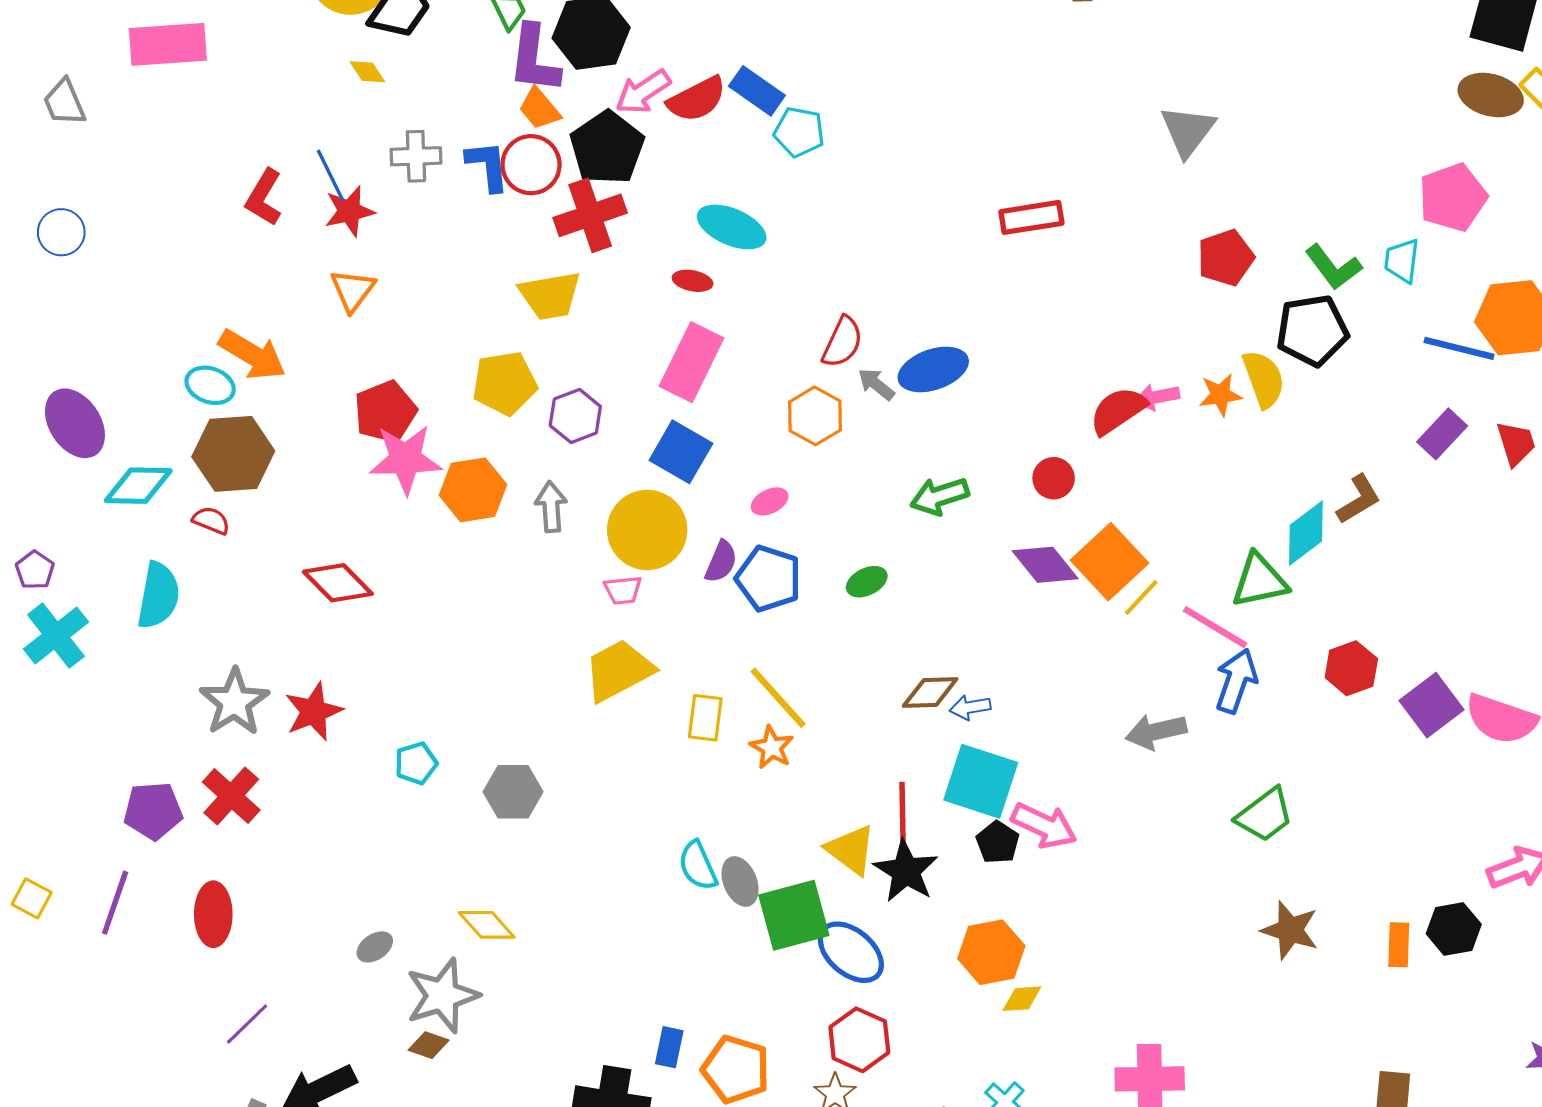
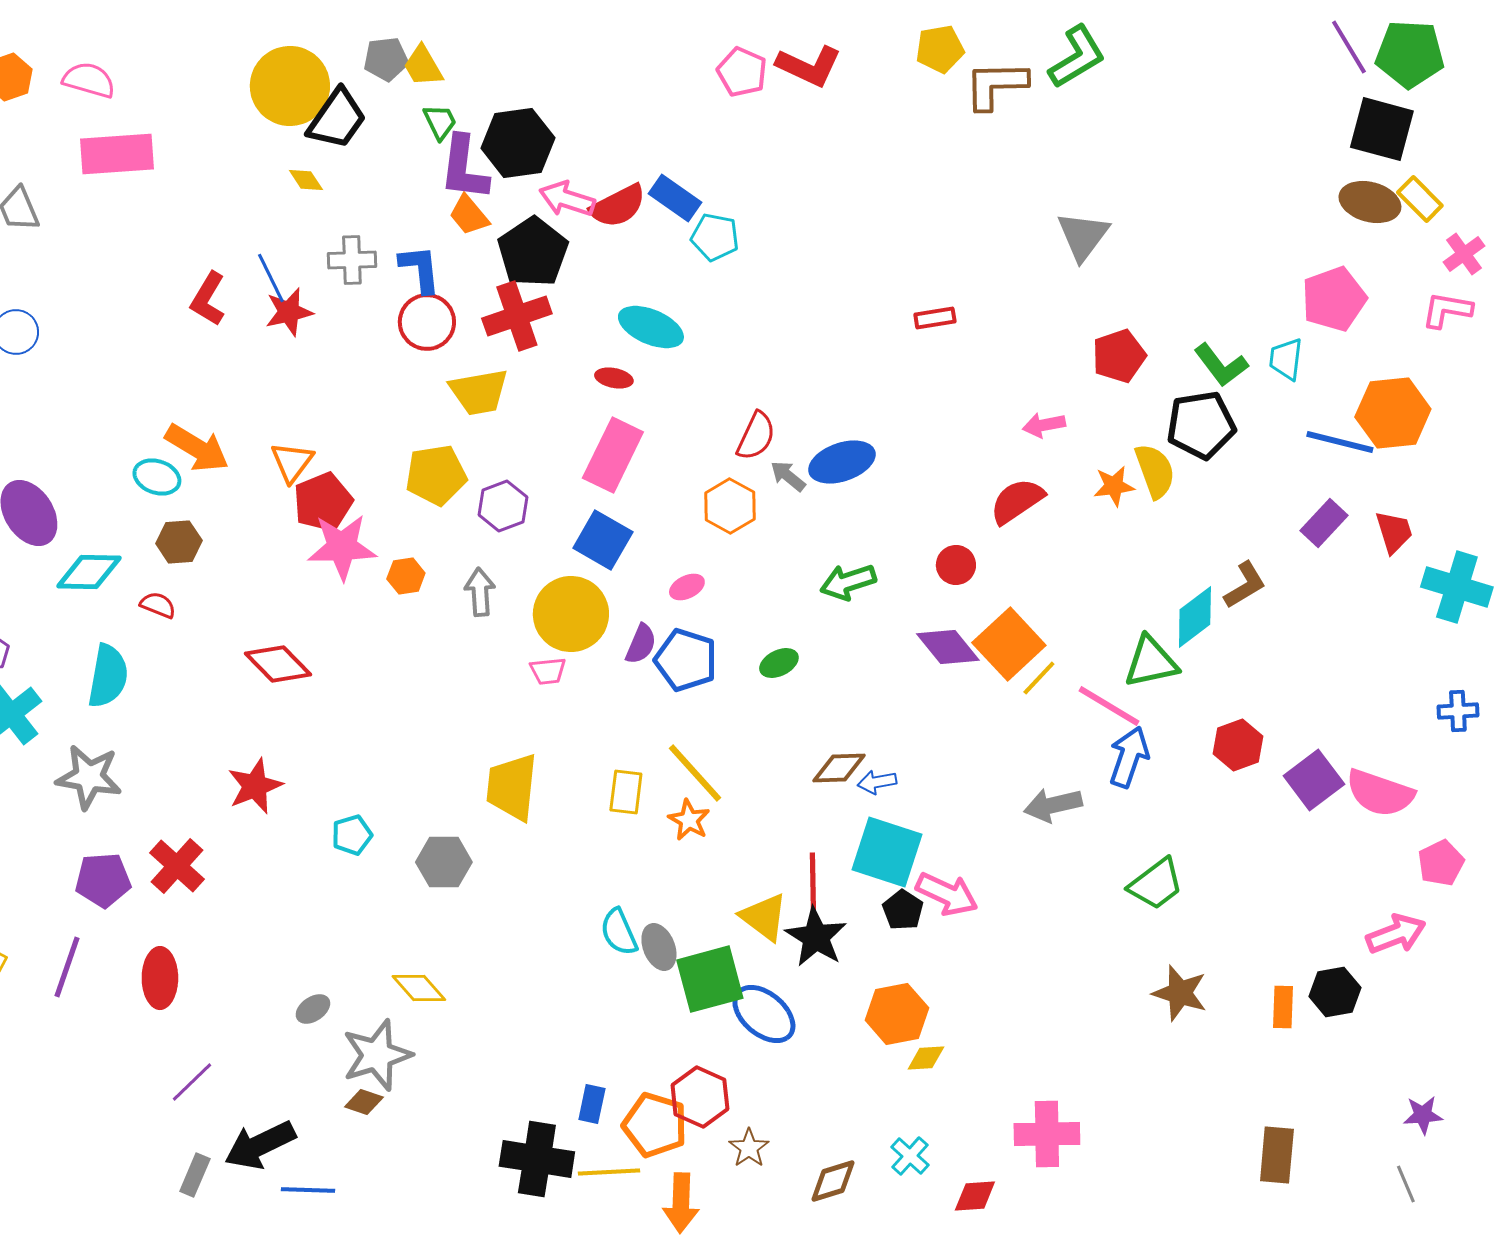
pink arrow: (643, 92) -> (567, 199), turned 52
red circle: (531, 165) -> (427, 322), moved
red rectangle: (1031, 217) -> (935, 318), size x0.7
orange triangle: (353, 290) -> (292, 462), moved
pink arrow: (1157, 397) -> (1044, 425), moved
brown hexagon: (233, 454) -> (179, 542), size x0.6
orange hexagon: (473, 490) -> (406, 576), size x0.6
yellow trapezoid: (619, 670) -> (512, 787), moved, turned -56
gray star: (234, 702) -> (89, 777), moved, turned -30
red hexagon: (859, 1040) -> (700, 1097), moved

